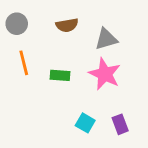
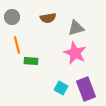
green rectangle: (60, 75) -> (31, 61), moved
purple rectangle: (120, 124) -> (86, 89), size x1.6

